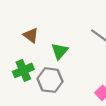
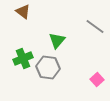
brown triangle: (31, 35) -> (23, 12), moved

